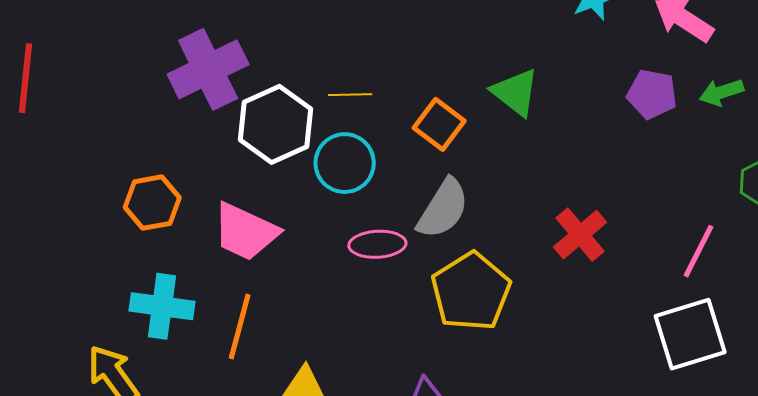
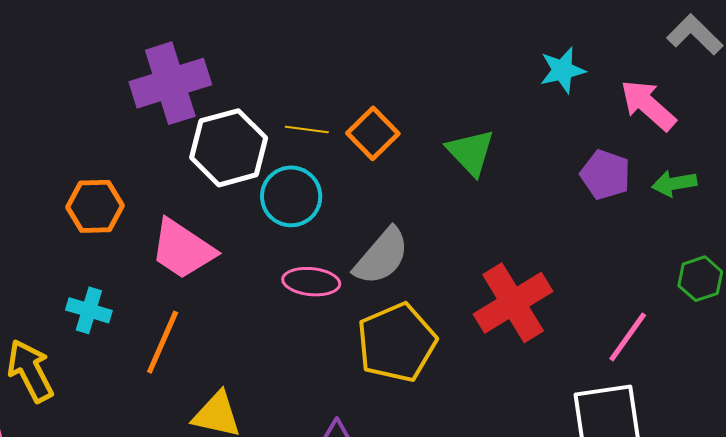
orange square: (439, 124) -> (373, 133), moved
red cross: (580, 235) -> (513, 303), size x1.4
cyan cross: (162, 306) -> (89, 310), size x0.7

